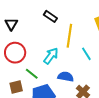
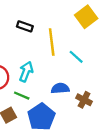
cyan arrow: (51, 56) -> (26, 72), moved

